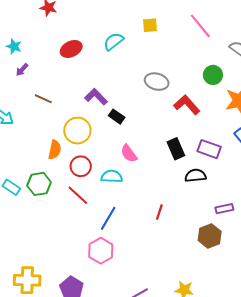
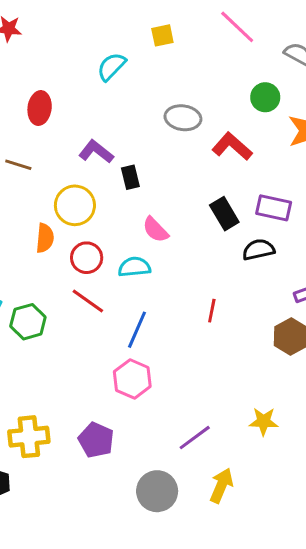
red ellipse: (71, 49) -> (40, 108), moved, turned -50
black rectangle: (117, 117) -> (130, 177), turned 49
green hexagon: (39, 184) -> (28, 322), moved

